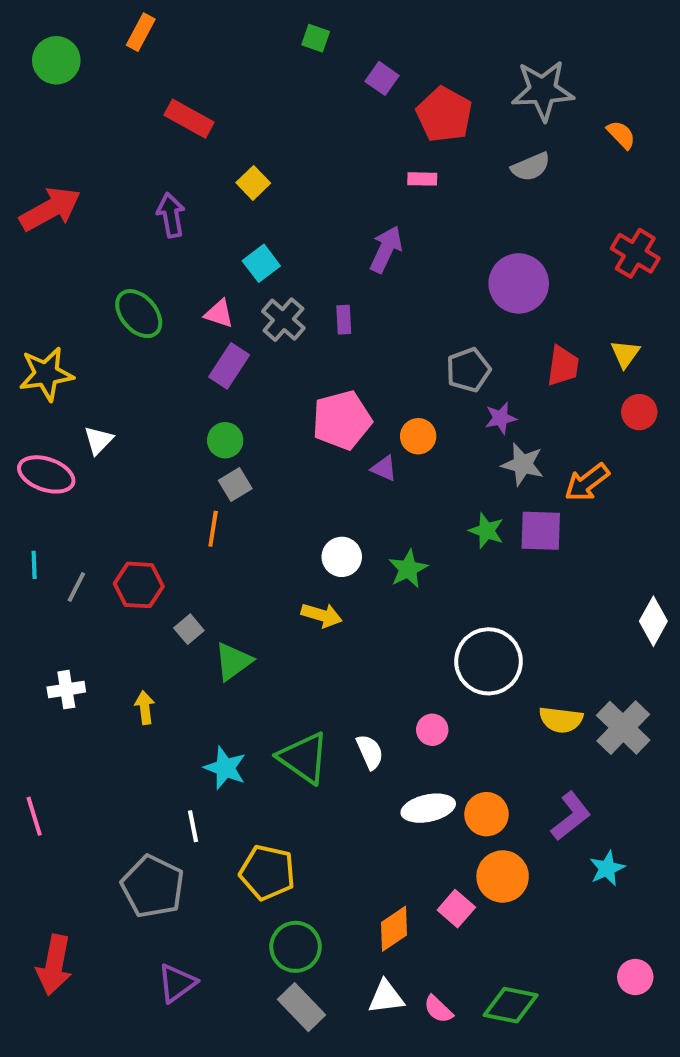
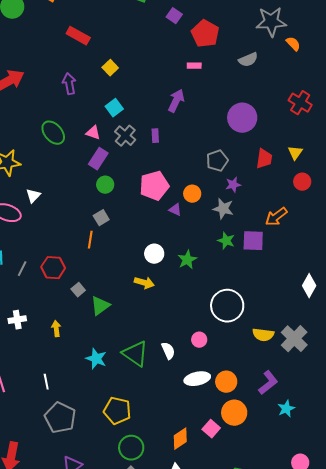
gray star: (543, 90) -> (271, 22), moved
green circle: (225, 440) -> (105, 185), moved
gray star: (523, 464) -> (223, 209), moved
white line: (193, 826) -> (46, 382), moved

